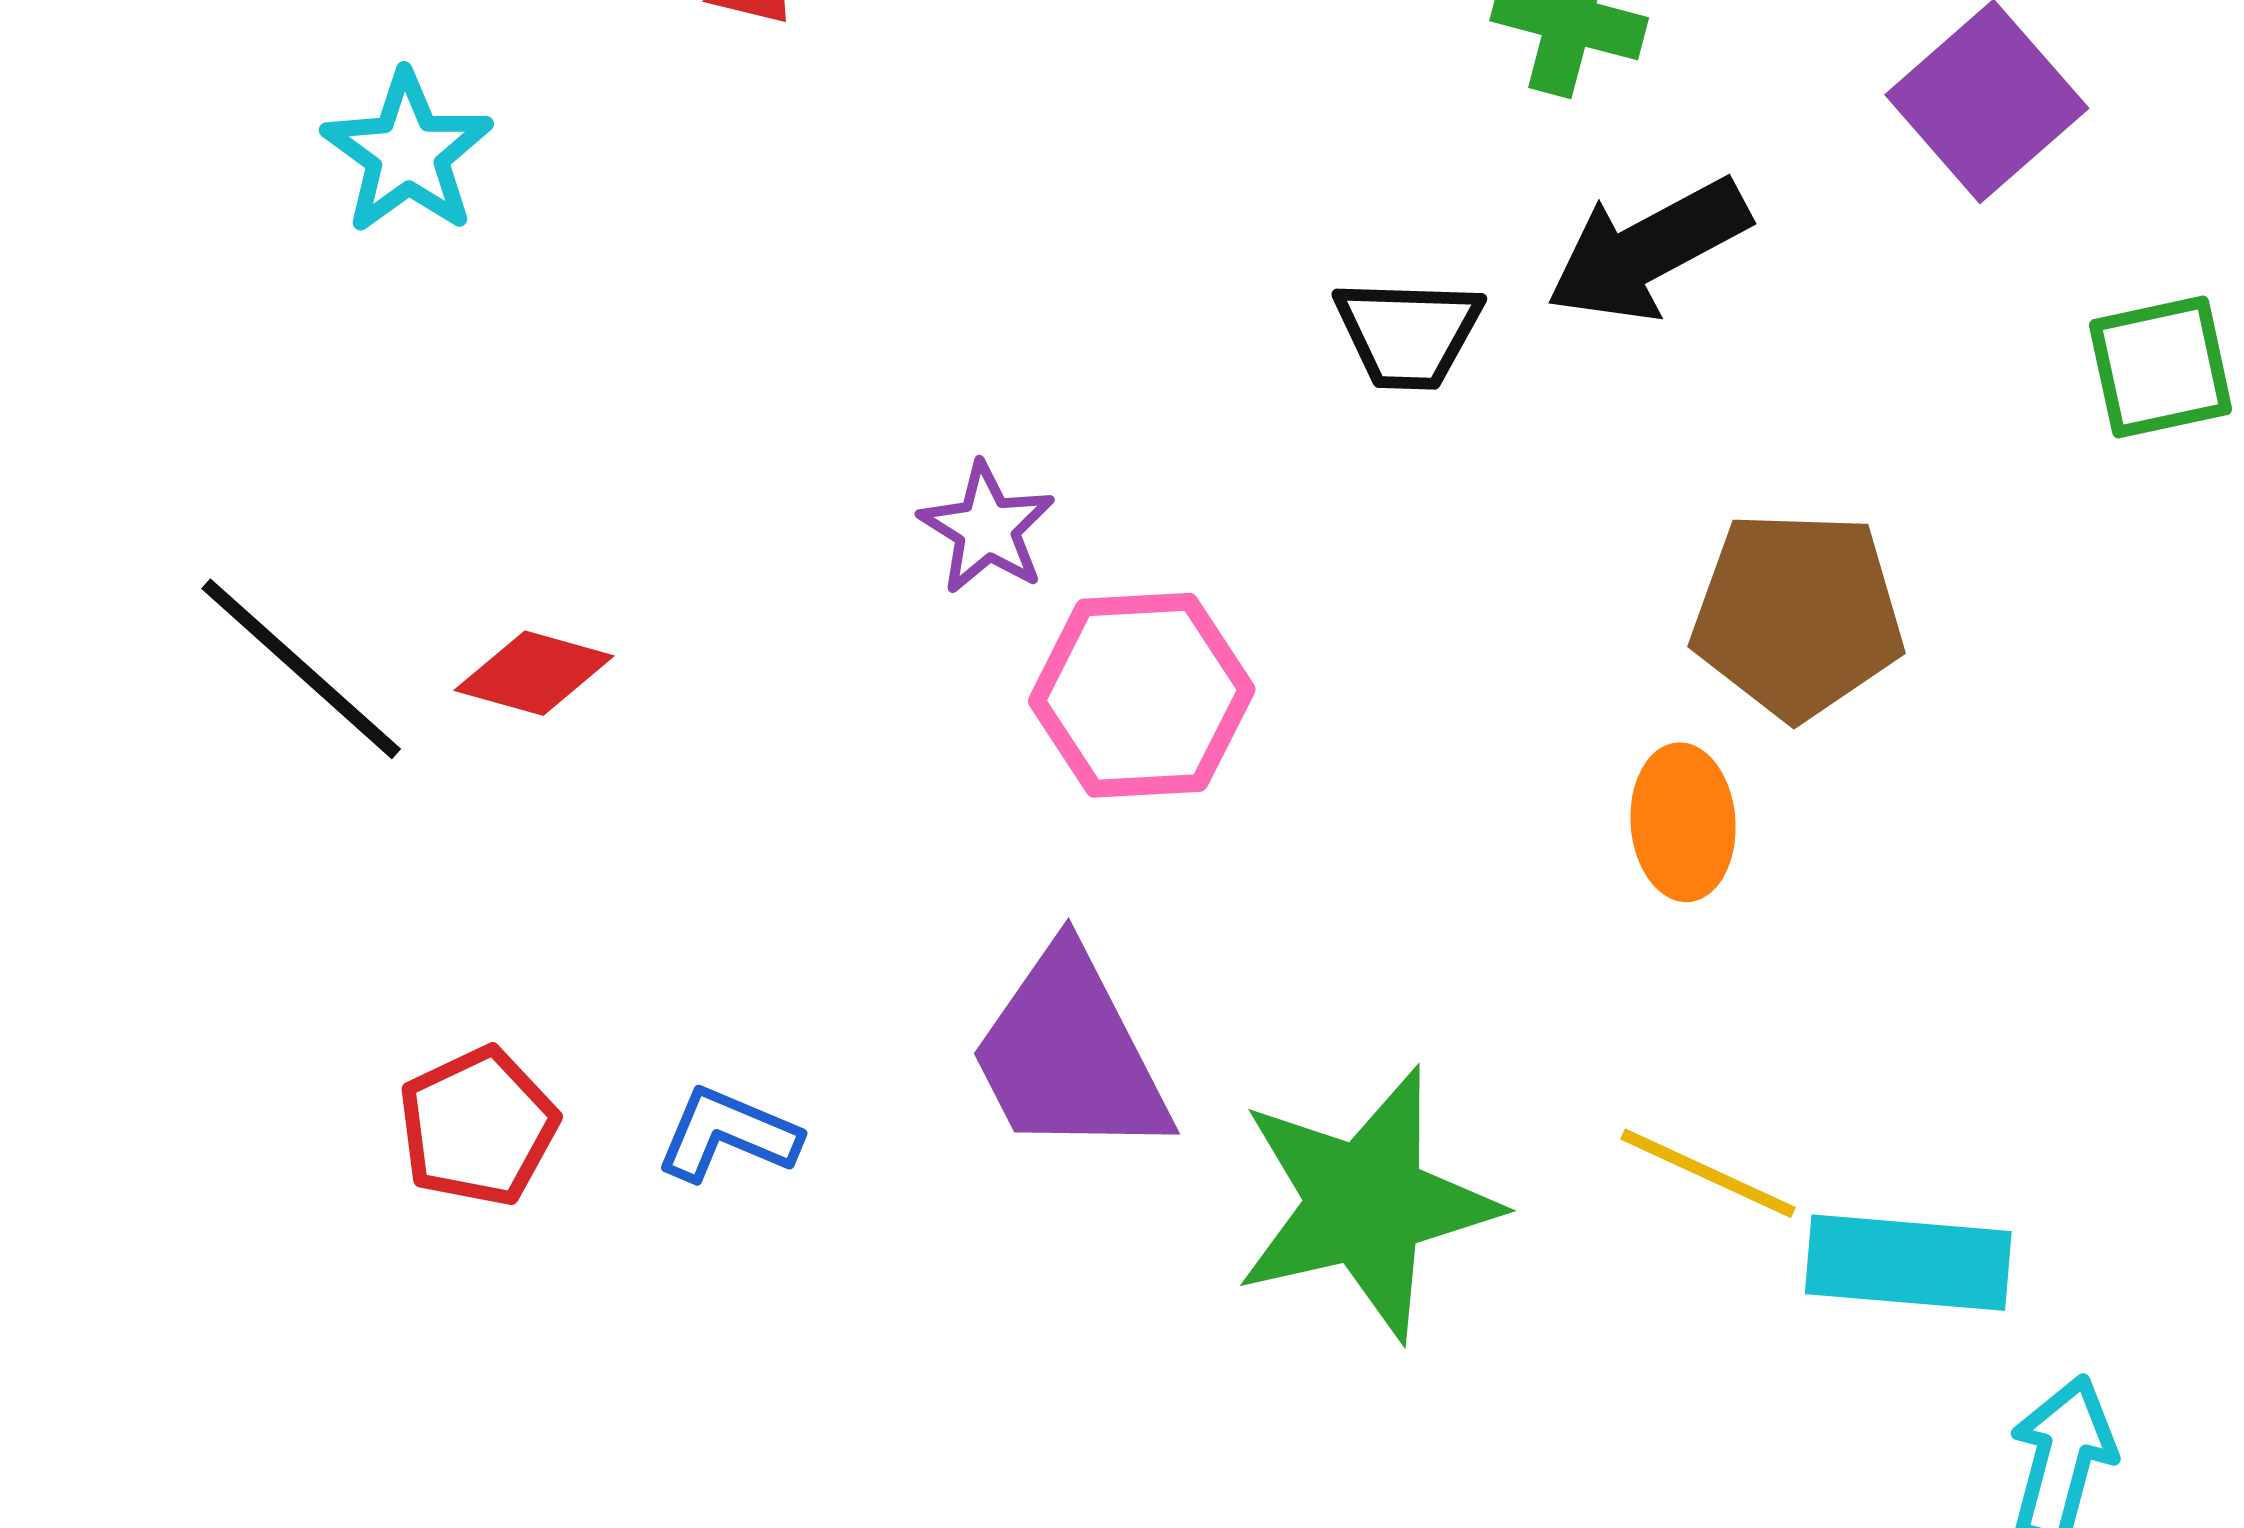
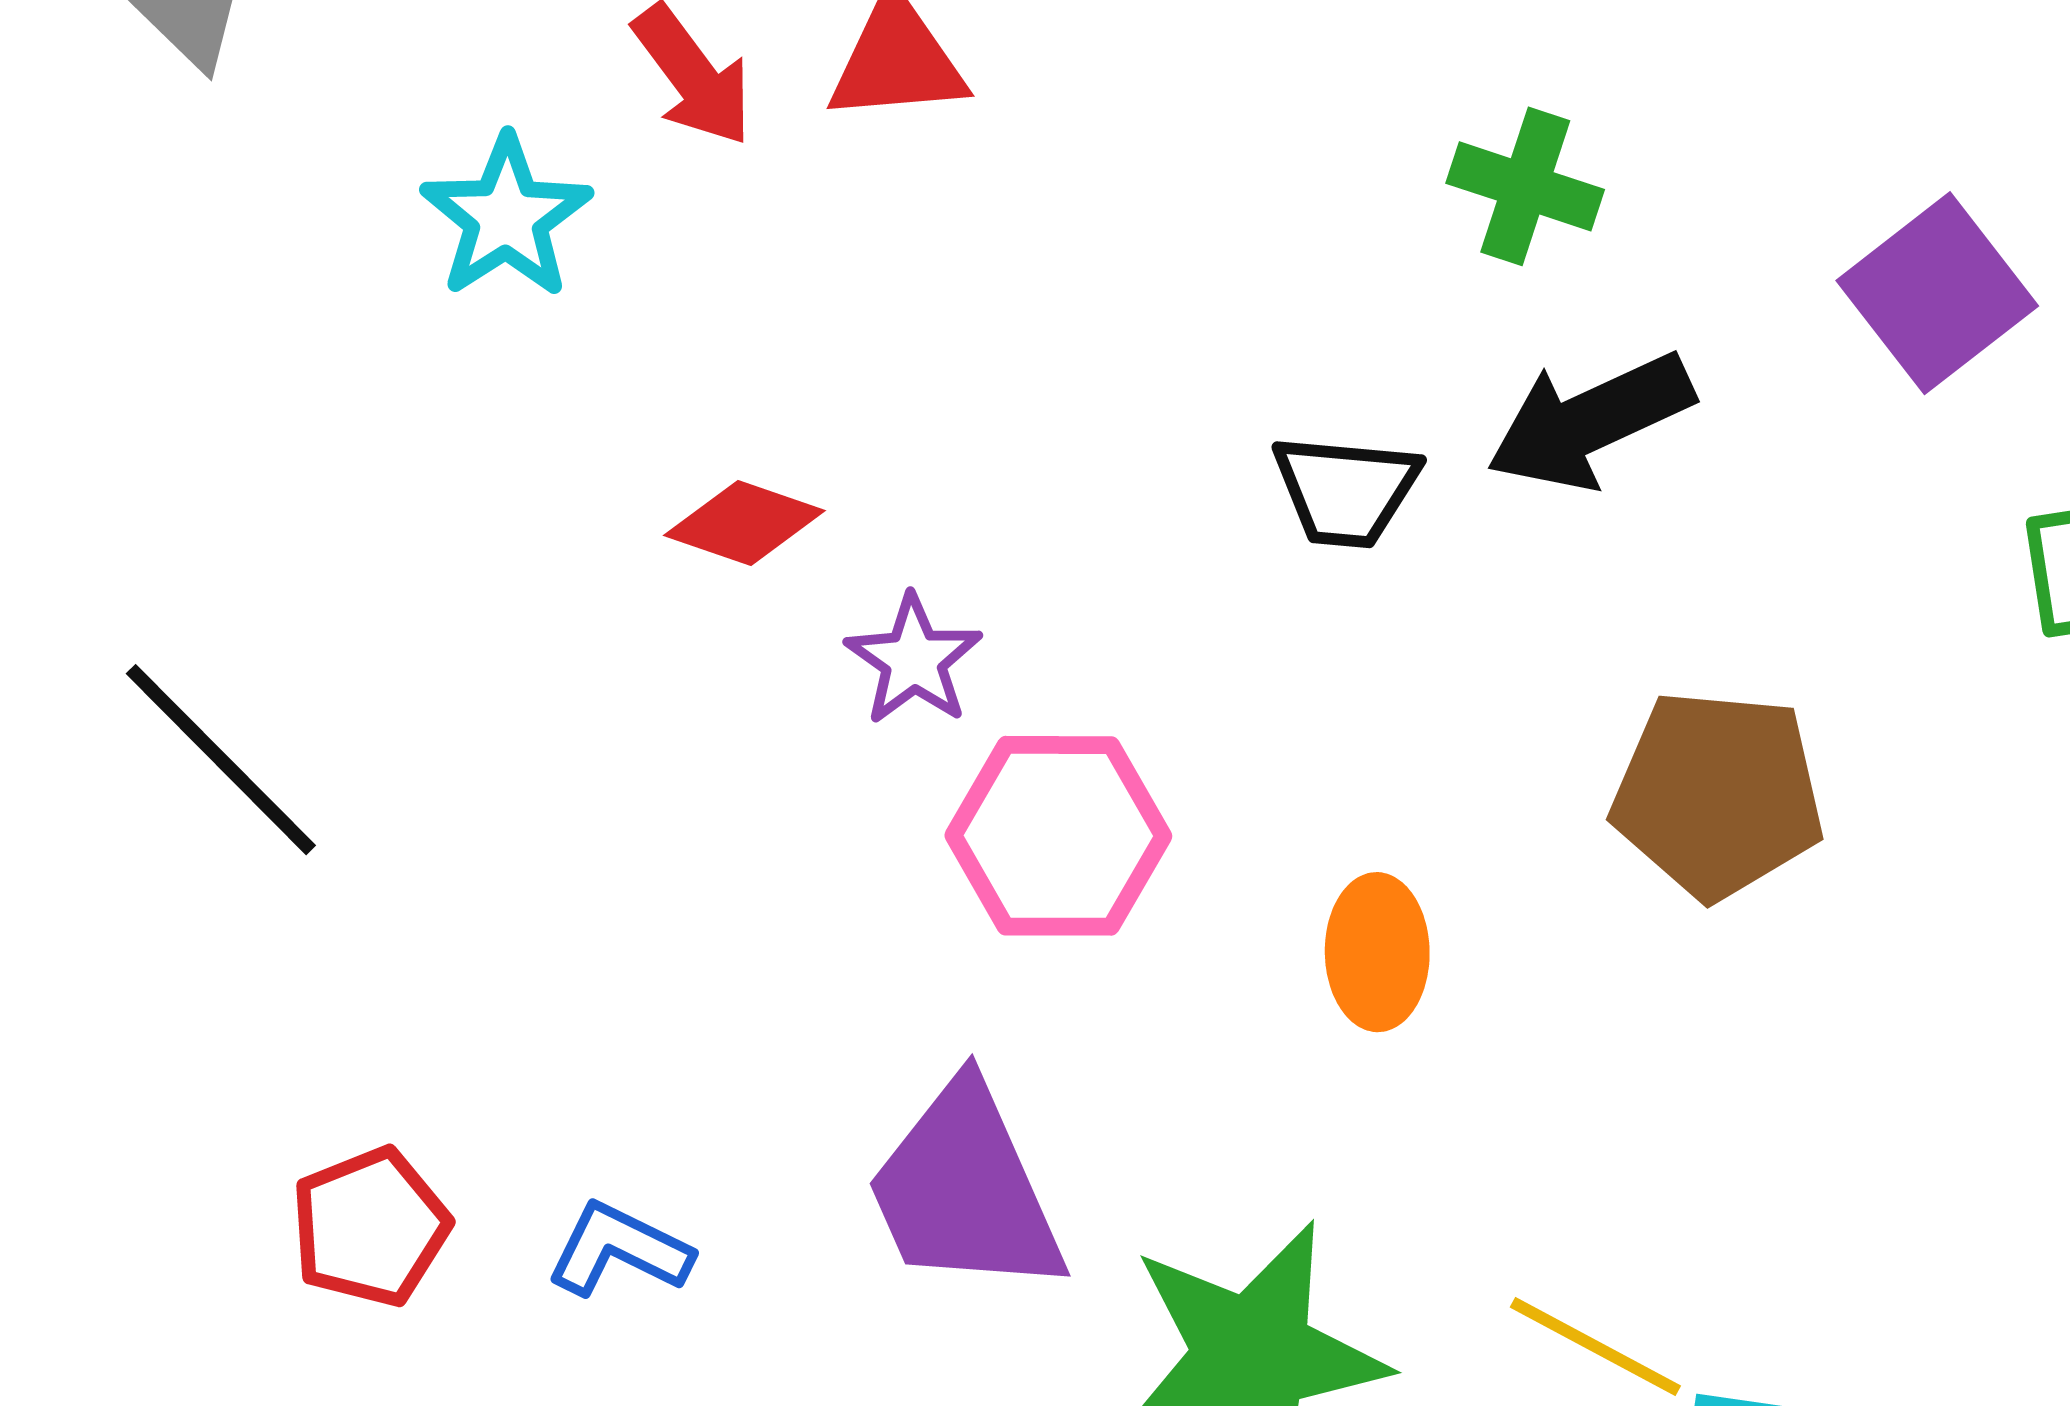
cyan star: (407, 153) -> (506, 217), moved
red diamond: (534, 673) -> (744, 523), moved
orange ellipse: (1683, 822) -> (1377, 952), moved

